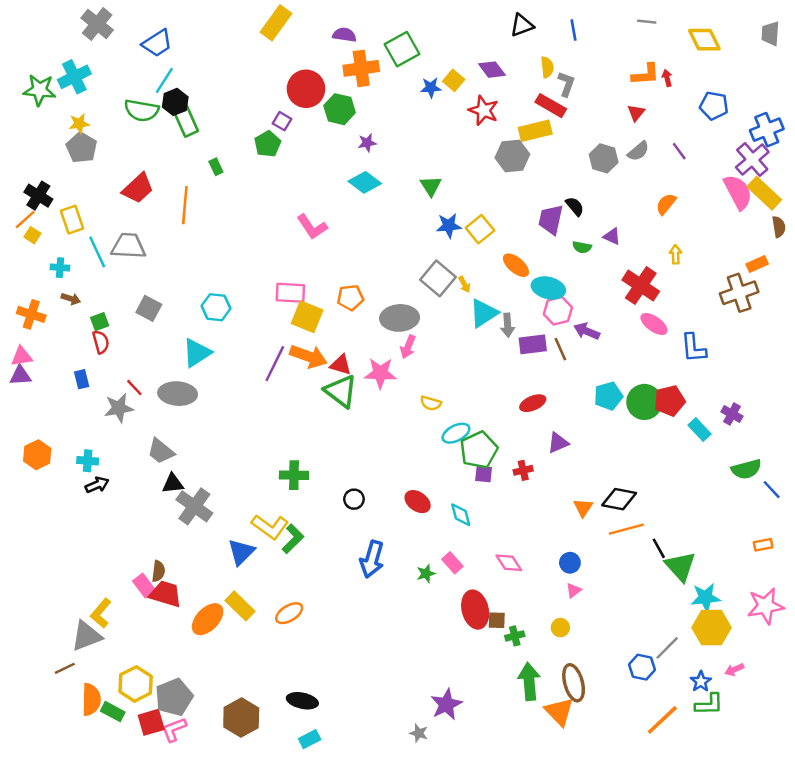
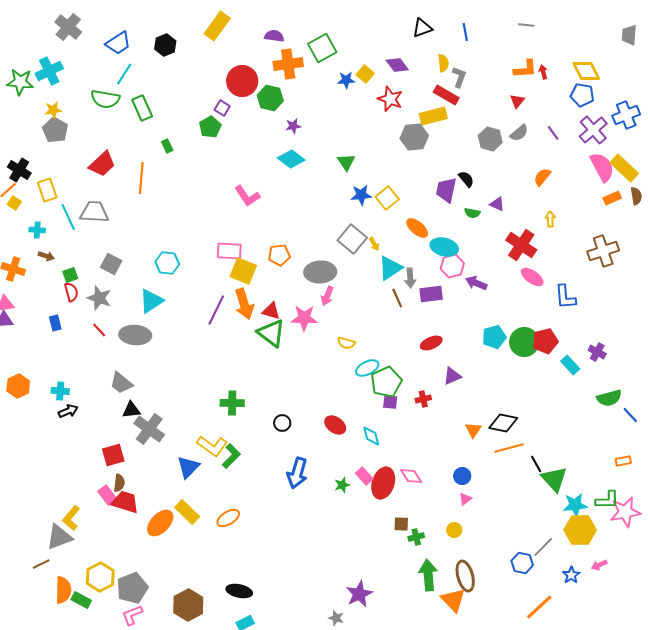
yellow diamond: (704, 40) -> (586, 71), moved
black hexagon: (175, 102) -> (165, 45), moved
purple cross: (752, 160) -> (593, 130), moved
orange rectangle: (757, 264) -> (612, 198), moved
brown line: (560, 349) -> (397, 298), moved
orange arrow: (308, 356) -> (244, 304), turned 52
gray star: (119, 408) -> (99, 298), moved, turned 30
red ellipse: (475, 610) -> (383, 483), moved, turned 32
green L-shape: (709, 704) -> (607, 500), moved
red square: (151, 722) -> (113, 455), moved

